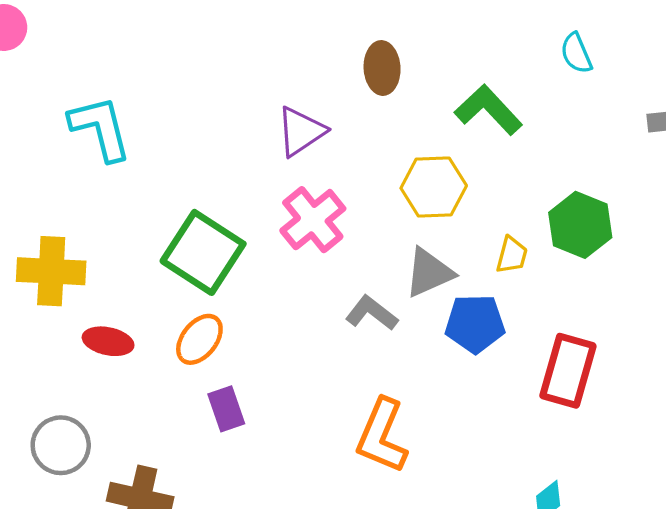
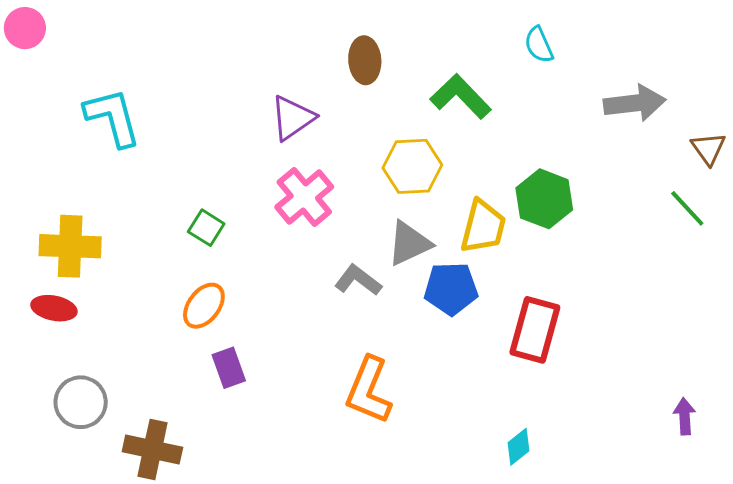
green square: (203, 252) -> (206, 228), size x0.5
yellow trapezoid: (512, 255) -> (483, 227), size x1.6
red ellipse: (108, 341) -> (54, 308), moved

